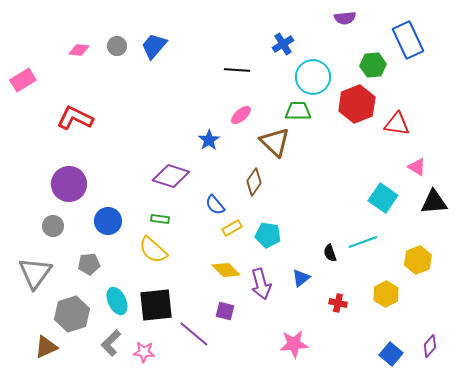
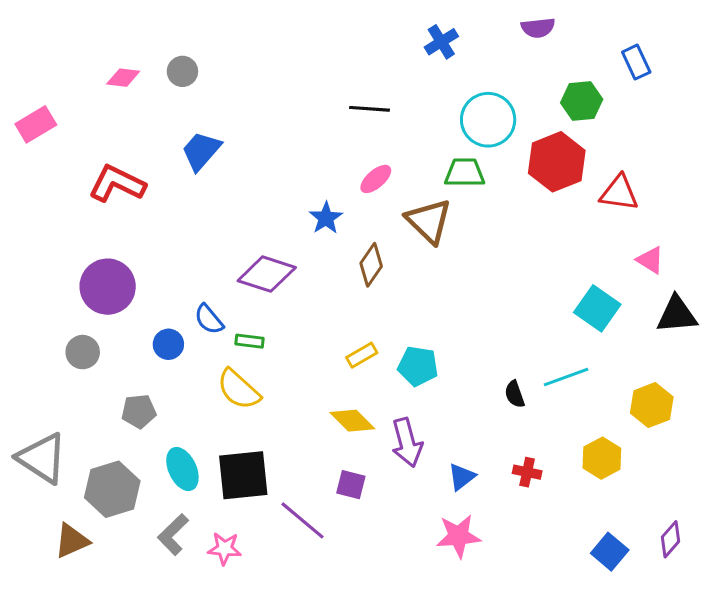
blue rectangle: (408, 40) -> (636, 62), size x0.6
blue cross: (283, 44) -> (441, 42), moved
blue trapezoid: (154, 46) -> (201, 151), moved
brown diamond: (254, 182) -> (371, 265), moved
blue semicircle: (215, 205) -> (209, 319), moved
blue circle: (108, 221) -> (168, 344), size x0.7
gray triangle: (35, 273) -> (42, 458), moved, turned -33
blue triangle: (301, 278) -> (462, 477), moved

